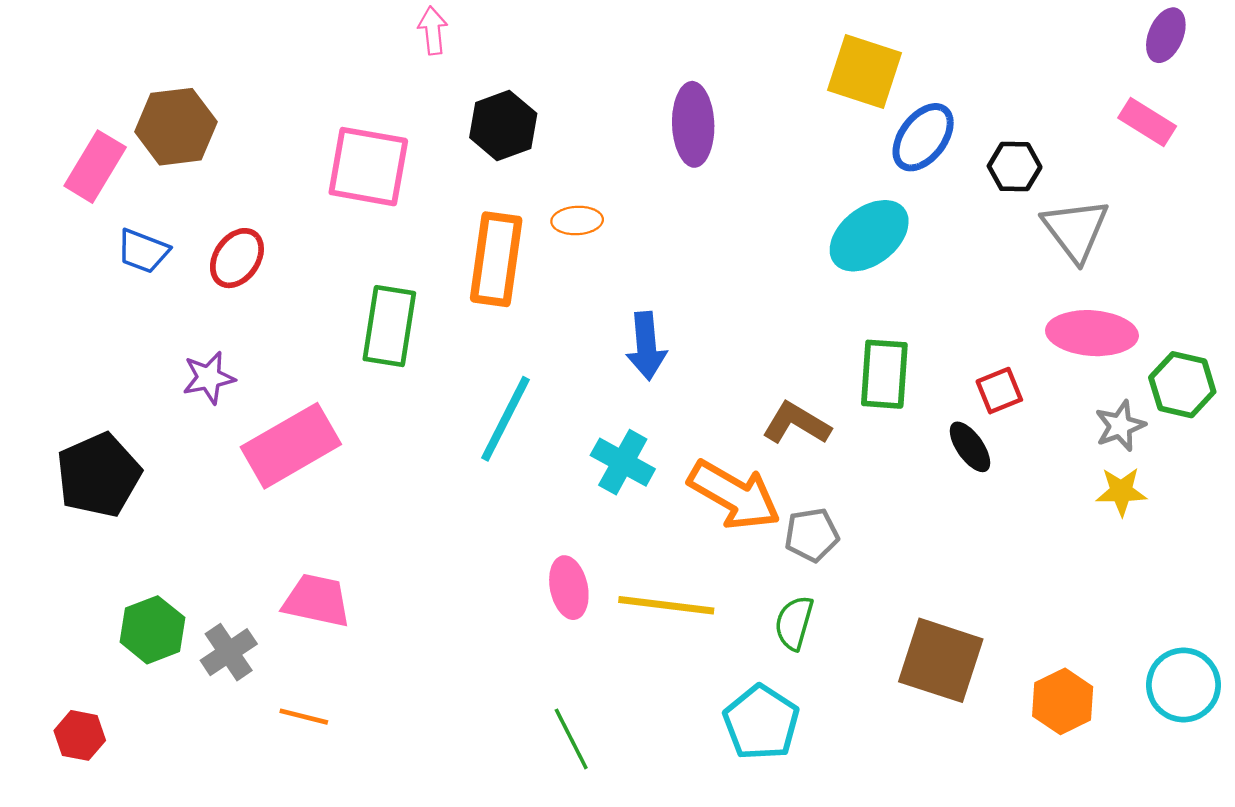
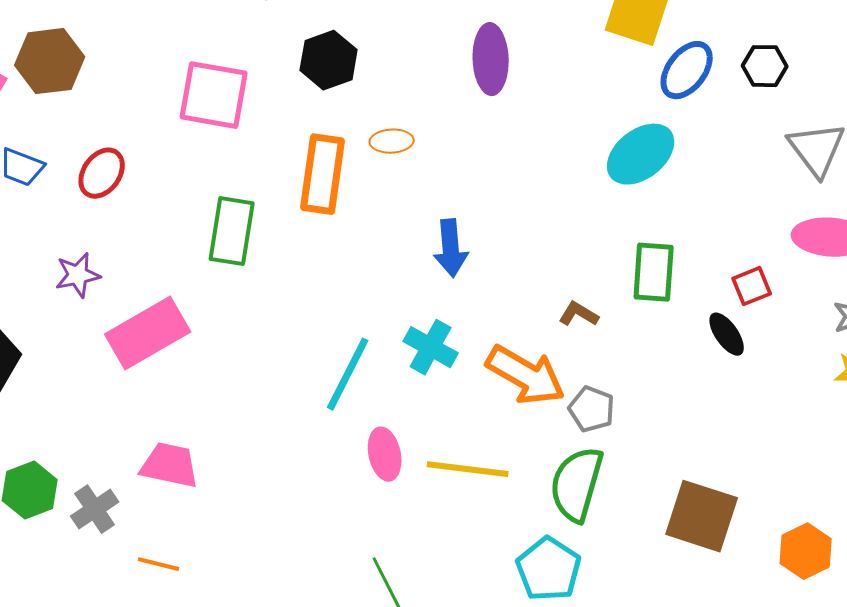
black hexagon: (1015, 167) -> (765, 66), moved
cyan line: (506, 419) -> (348, 374), moved
brown L-shape: (796, 423) -> (579, 314), size x0.7
gray pentagon: (812, 535) -> (592, 409), turned 30
green semicircle: (794, 623) -> (577, 484), size x1.6

